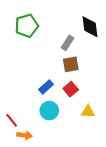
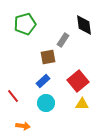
brown square: (71, 64) -> (48, 57), moved
red square: (71, 89) -> (78, 81), moved, size x1.5
red line: (12, 120) -> (13, 96), moved

